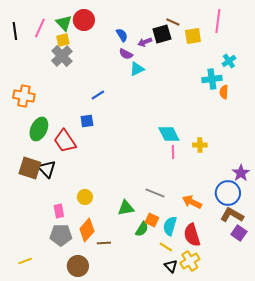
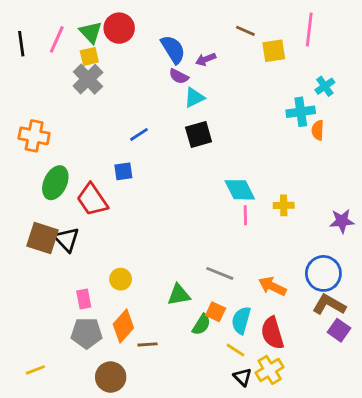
black square: (162, 34) -> (199, 134), moved
blue semicircle: (122, 35) -> (173, 49), size x1.5
purple star: (241, 173) -> (342, 221), moved, turned 30

